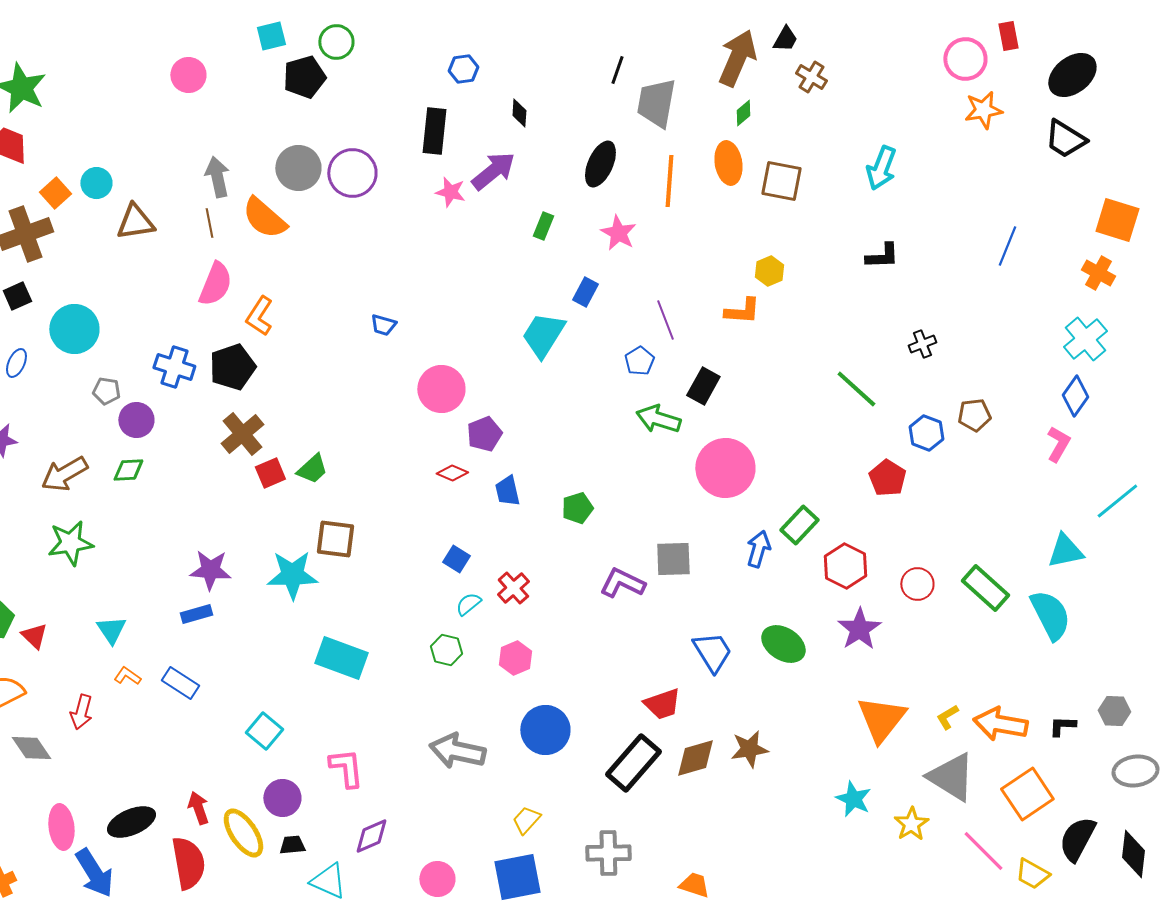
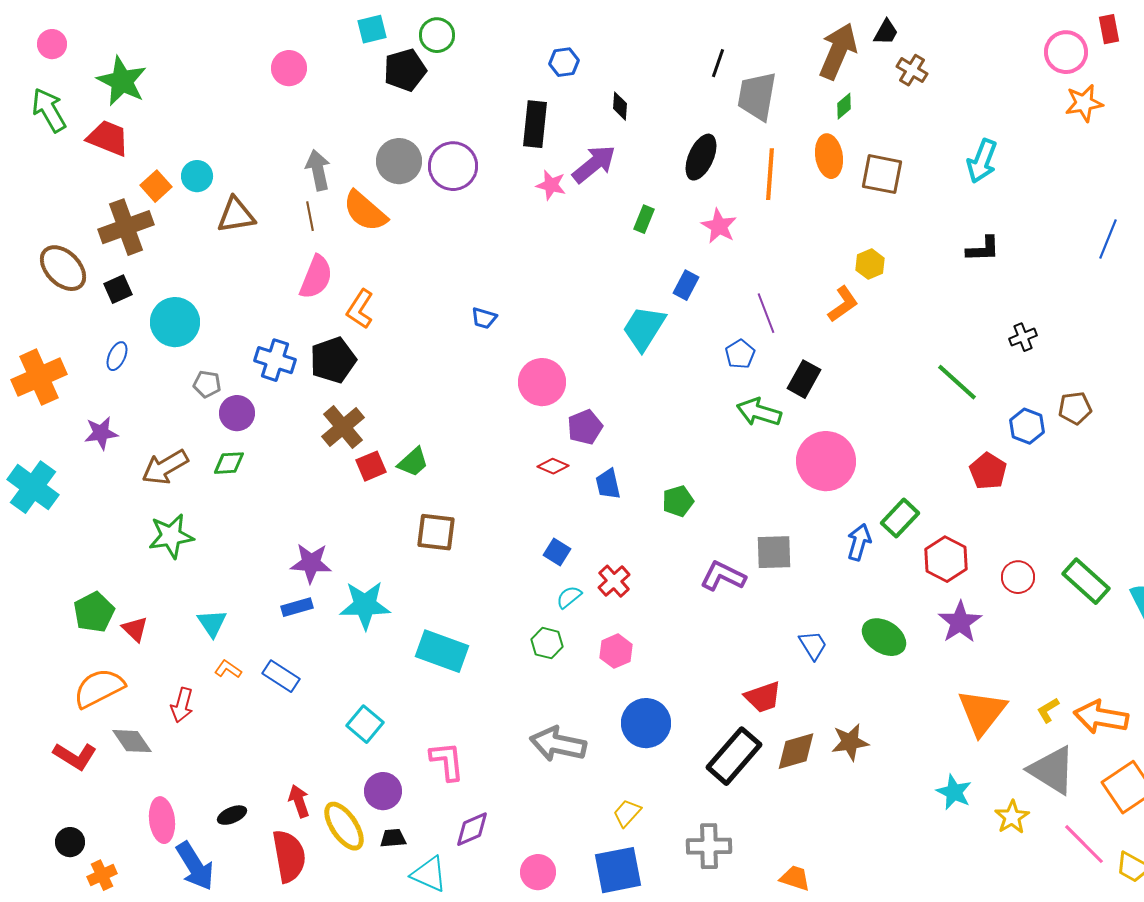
orange L-shape: (742, 311) -> (843, 304), turned -39
cyan star: (292, 575) -> (365, 605), moved
blue trapezoid: (712, 652) -> (813, 645), size x0.7
black ellipse: (131, 822) -> (232, 815), size x0.6

